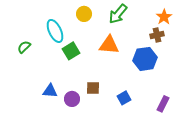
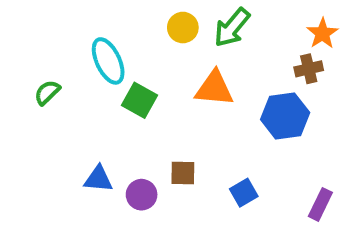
yellow circle: (84, 14) -> (183, 28), moved
green square: (71, 51) -> (140, 100), turned -30

